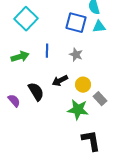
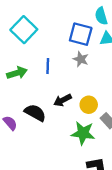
gray star: (76, 55) -> (81, 59), moved
black semicircle: (36, 92) -> (35, 113), turned -30

